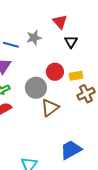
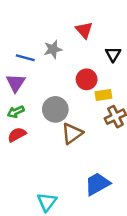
black triangle: (71, 42) -> (113, 54), moved
red circle: (55, 72) -> (87, 79), moved

